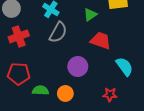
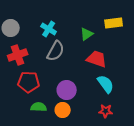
purple circle: (78, 67) -> (67, 90), moved
cyan semicircle: (124, 67) -> (106, 84), moved
red pentagon: (19, 74) -> (29, 82), moved

